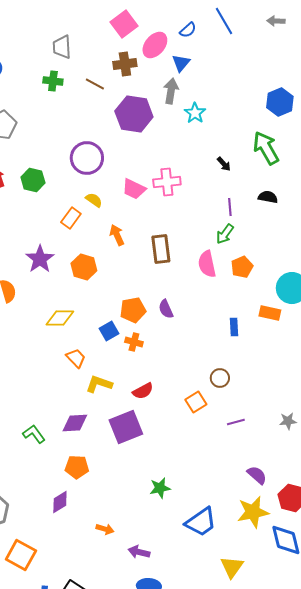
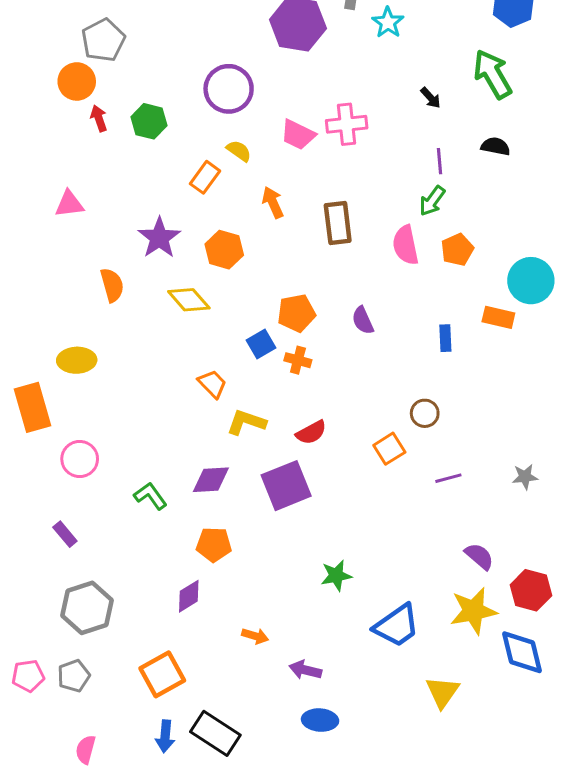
purple semicircle: (166, 309) -> (363, 320), moved
yellow diamond: (60, 318) -> (189, 300), moved, turned 48
orange square: (21, 555) -> (162, 674), moved, turned 32

